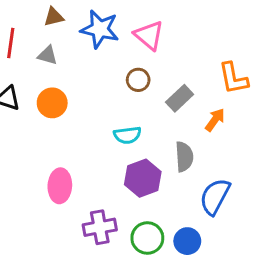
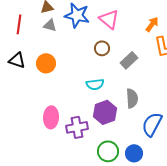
gray triangle: (48, 55) -> (50, 25), moved
orange arrow: (215, 120) -> (152, 24), moved
purple cross: (100, 227) -> (77, 127), moved

